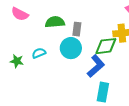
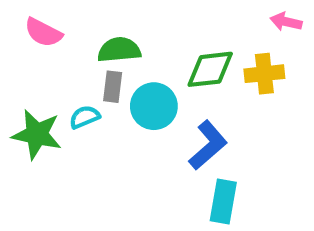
gray rectangle: (77, 29) -> (113, 87), moved
green diamond: (106, 46) -> (210, 69), moved
green star: (17, 61) -> (37, 134), size x1.6

